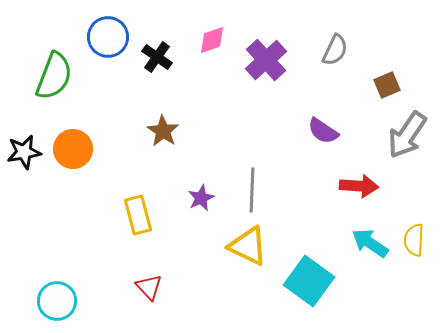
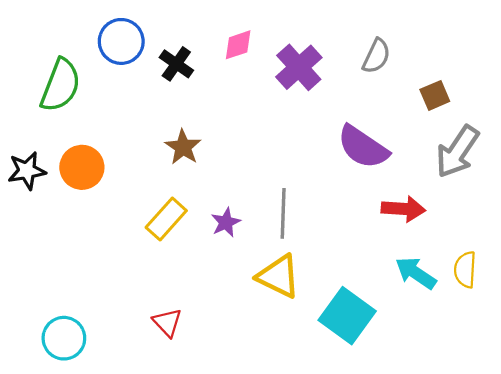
purple semicircle: (323, 131) -> (363, 147), size x1.5
yellow rectangle: (138, 215) -> (166, 219), moved, turned 57

